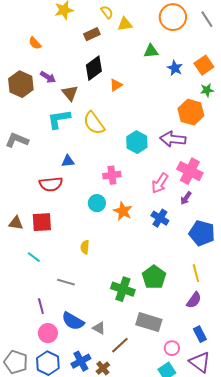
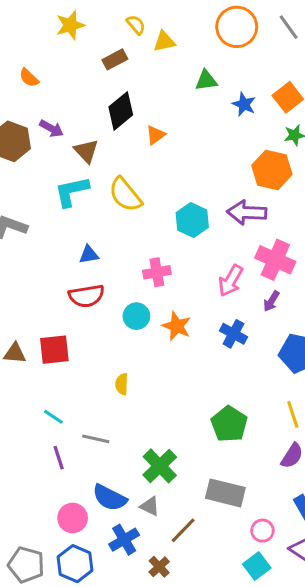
red semicircle: (51, 184) -> (86, 296), moved
cyan line: (34, 257) -> (53, 417), moved
green cross: (123, 289) -> (160, 466), moved, turned 30
purple line: (41, 306) -> (59, 458), moved
blue cross: (81, 361) -> (124, 540), moved

